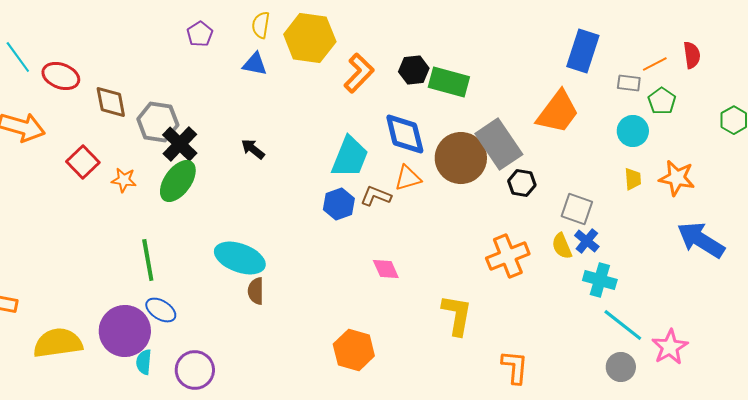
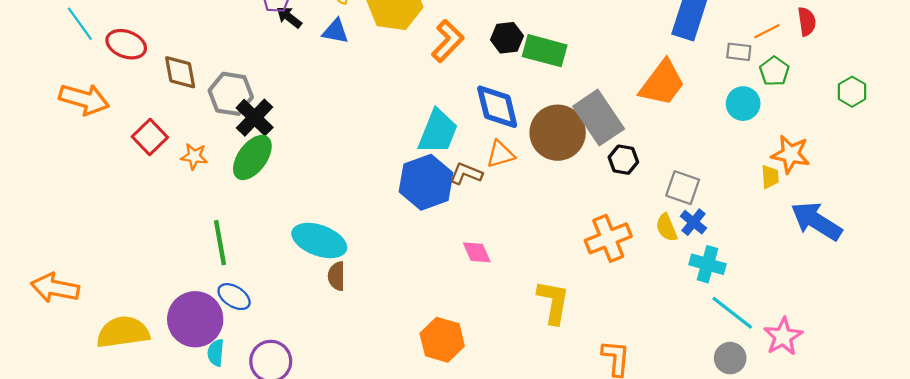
black arrow: (253, 149) -> (289, 17), moved
yellow trapezoid: (633, 179) -> (770, 177), moved
blue hexagon: (339, 204) -> (426, 182), size x1.6

